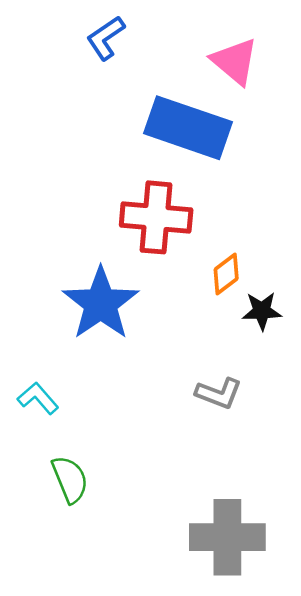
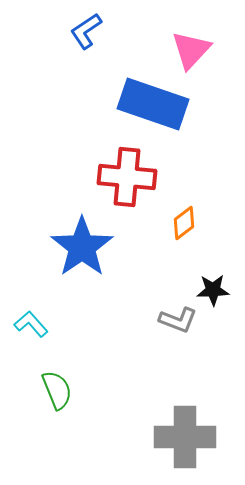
pink triangle: (235, 61) -> (191, 50), turned 33
black star: (262, 311) -> (213, 290), moved

